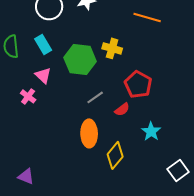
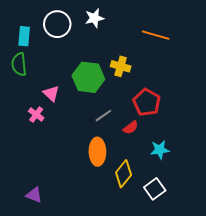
cyan rectangle: (43, 44) -> (24, 36), moved, turned 36
cyan star: (151, 131) -> (160, 150), turned 30
white square: (178, 170) -> (155, 189), moved

